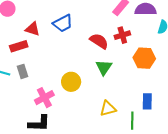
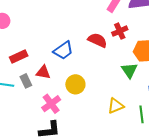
blue trapezoid: (63, 23) -> (63, 50), moved
red triangle: (33, 29) -> (43, 72), moved
green triangle: (104, 67) -> (129, 70), moved

